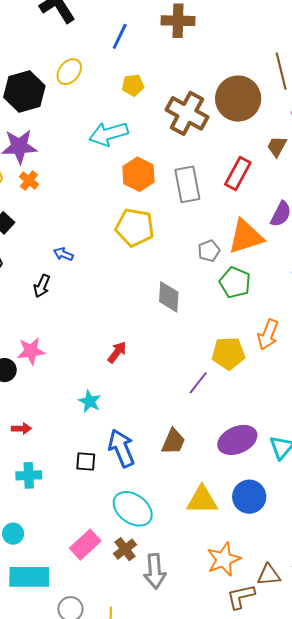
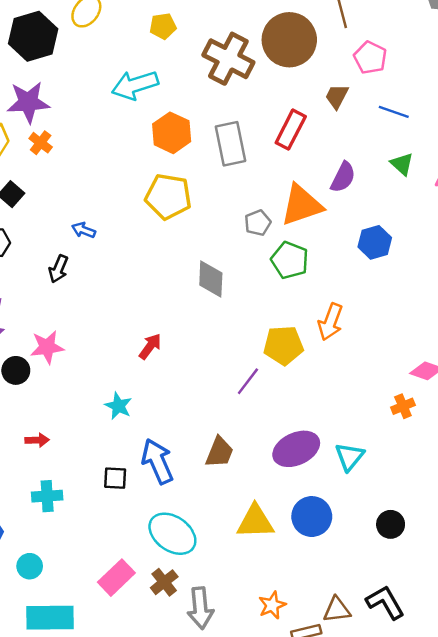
orange star: (224, 559) -> (272, 605), moved, size x0.7

